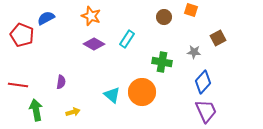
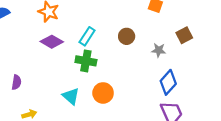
brown circle: (164, 17) -> (127, 36), moved
green cross: (162, 62) -> (86, 61), moved
orange circle: (142, 92) -> (103, 93), size x0.7

